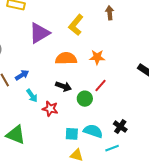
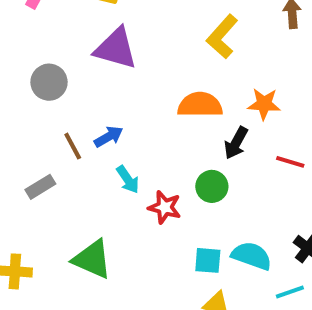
purple triangle: (39, 33) -> (116, 48), moved, turned 45
red line: (101, 85) -> (290, 162), moved, turned 64
black arrow: (63, 86) -> (236, 143), moved, turned 98
green circle: (85, 99) -> (212, 186), moved

